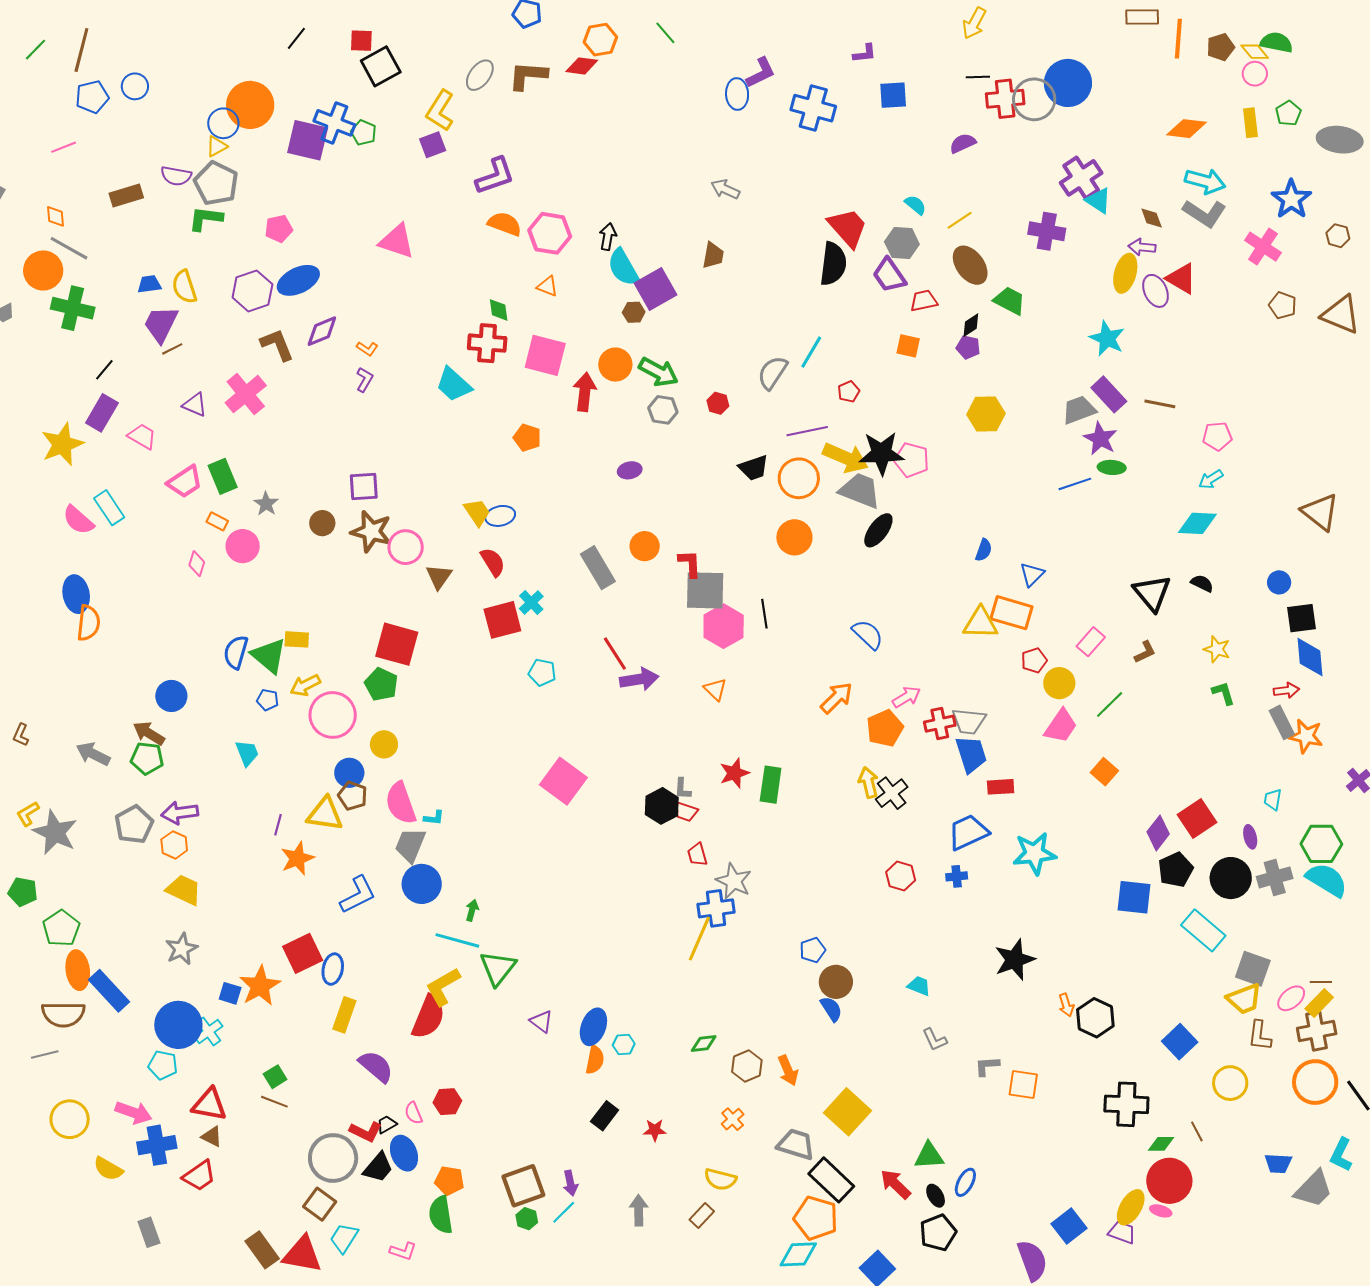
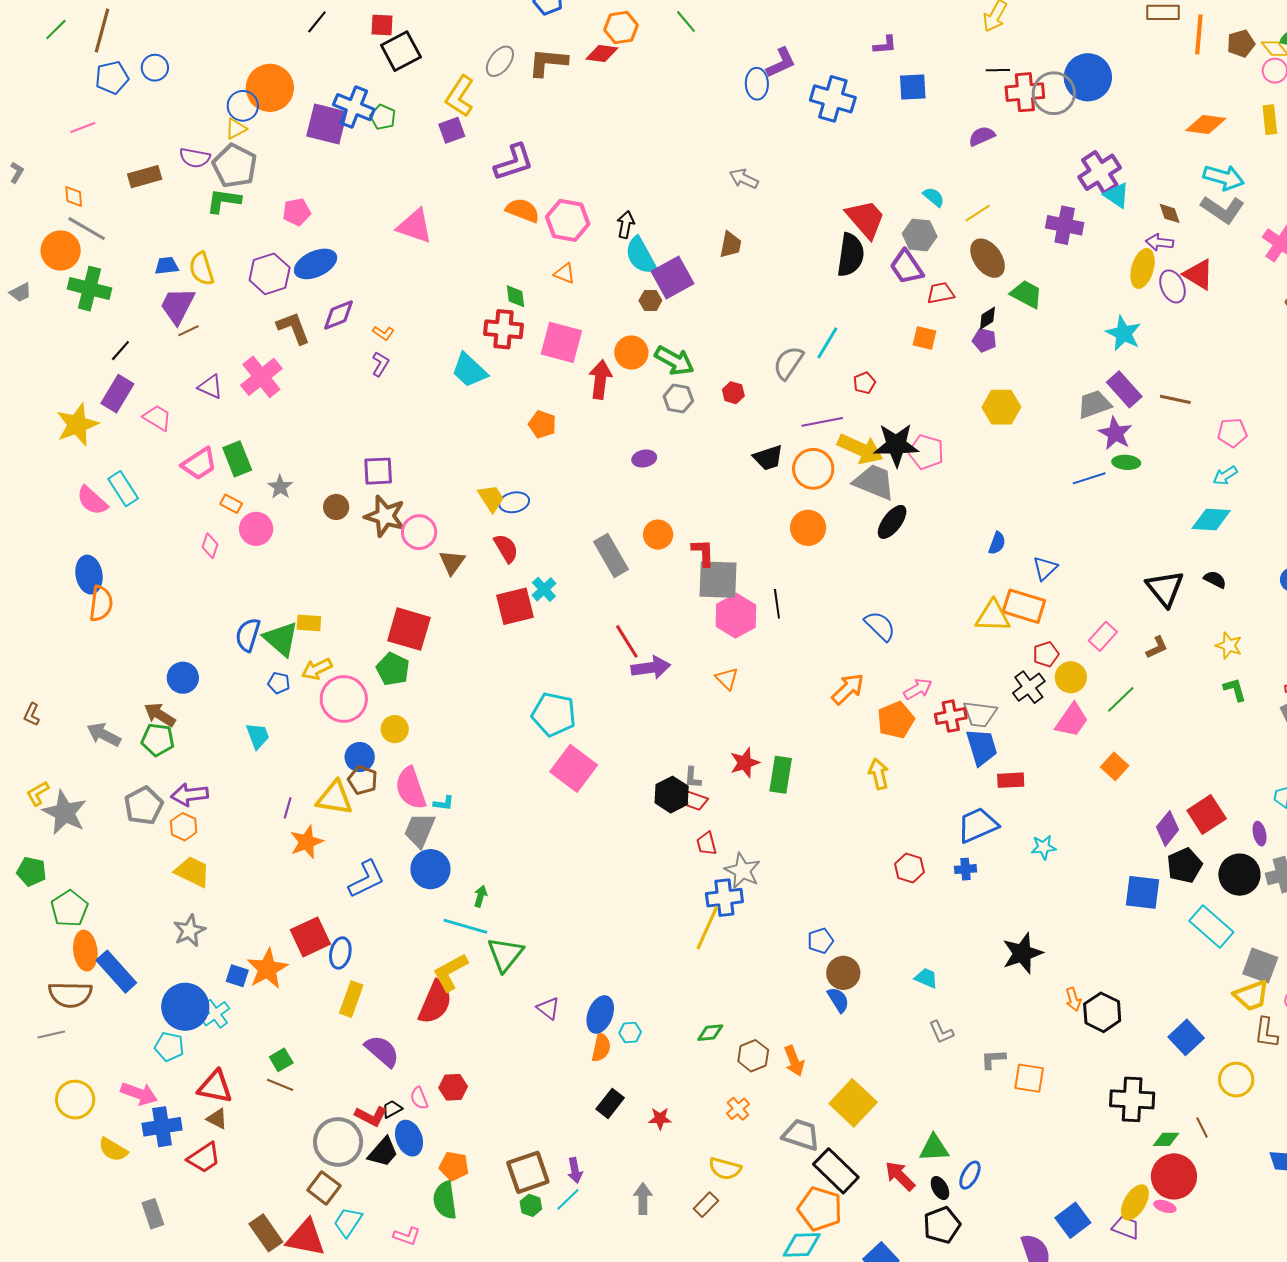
cyan pentagon: (542, 672) -> (554, 714), moved, size x1.6
black cross: (892, 793) -> (1029, 687), moved
cyan star: (1034, 853) -> (1044, 847), size x0.6

